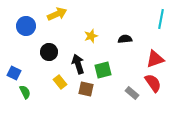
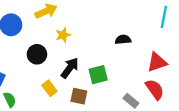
yellow star: (91, 36) -> (63, 35), moved
black arrow: (78, 64) -> (70, 68), turned 54

